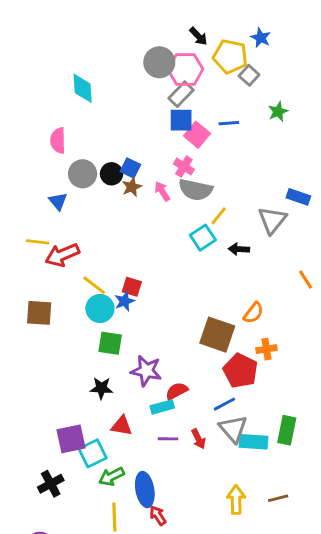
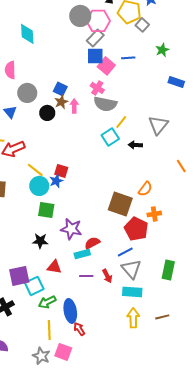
black circle: (112, 174) -> (47, 113), moved
pink arrow: (162, 191) -> (74, 106), moved, turned 32
blue rectangle: (298, 197) -> (176, 82), moved
cyan rectangle: (253, 442) -> (132, 292), moved

